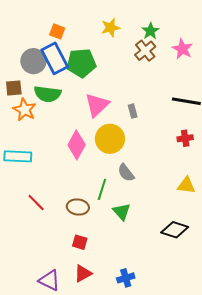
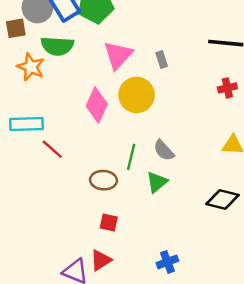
brown square: (14, 88) -> (16, 28), moved
gray semicircle: (126, 173) -> (164, 150), moved
red line: (36, 203) -> (52, 149), moved
green triangle: (122, 212) -> (157, 182), turned 36
red triangle: (83, 273) -> (101, 260), moved

